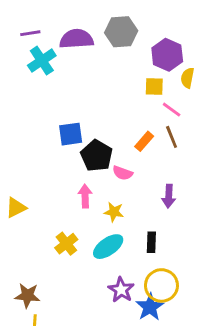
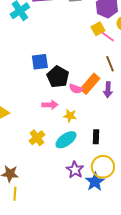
yellow square: (154, 86) -> (98, 29), turned -32
pink line: (172, 110) -> (108, 37), moved
orange rectangle: (144, 141) -> (90, 84), moved, size x1.5
pink arrow: (85, 196) -> (50, 105), turned 91
purple arrow: (169, 196) -> (108, 90), moved

